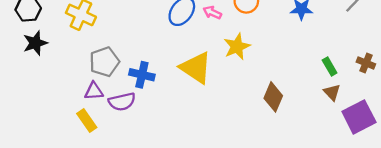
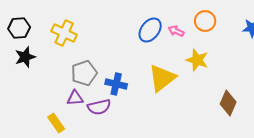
yellow star: (237, 47) -> (197, 60), turned -30
yellow triangle: (196, 68) -> (162, 78), turned 48
yellow rectangle: (87, 120) -> (56, 123), moved

